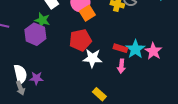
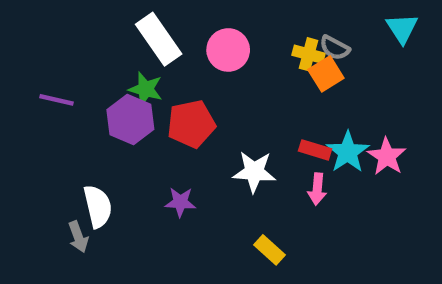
orange square: (87, 13) -> (326, 74), moved
red pentagon: (80, 40) -> (191, 124), moved
purple star: (36, 78) -> (180, 202), moved
gray arrow: (20, 88) -> (78, 237), moved

